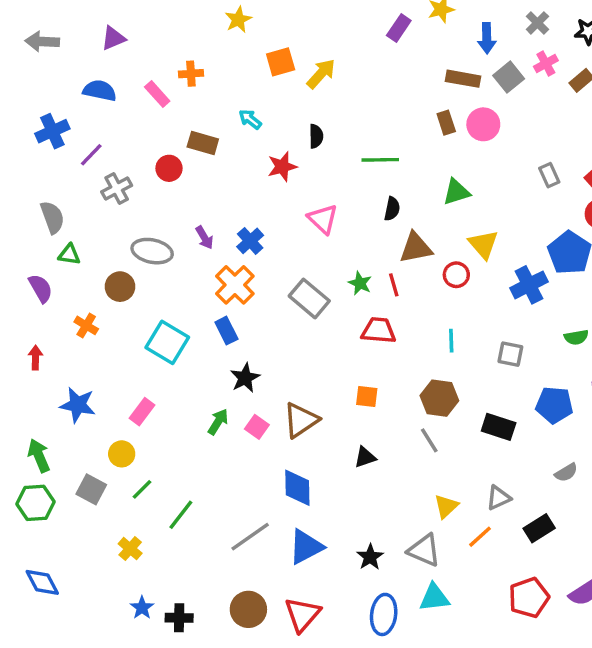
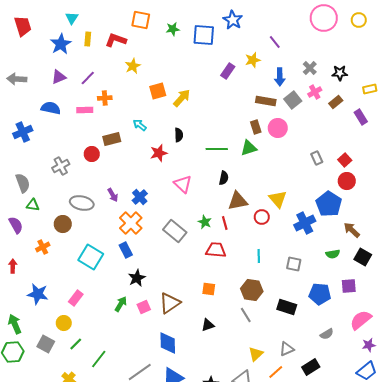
pink rectangle: (157, 94) -> (85, 110), turned -49
brown rectangle: (203, 143) -> (112, 139), turned -30
purple line: (91, 155) -> (88, 78), moved
green triangle: (456, 192) -> (249, 148), moved
orange cross: (86, 325) -> (43, 247), turned 32
pink square: (257, 427) -> (144, 307), turned 32

